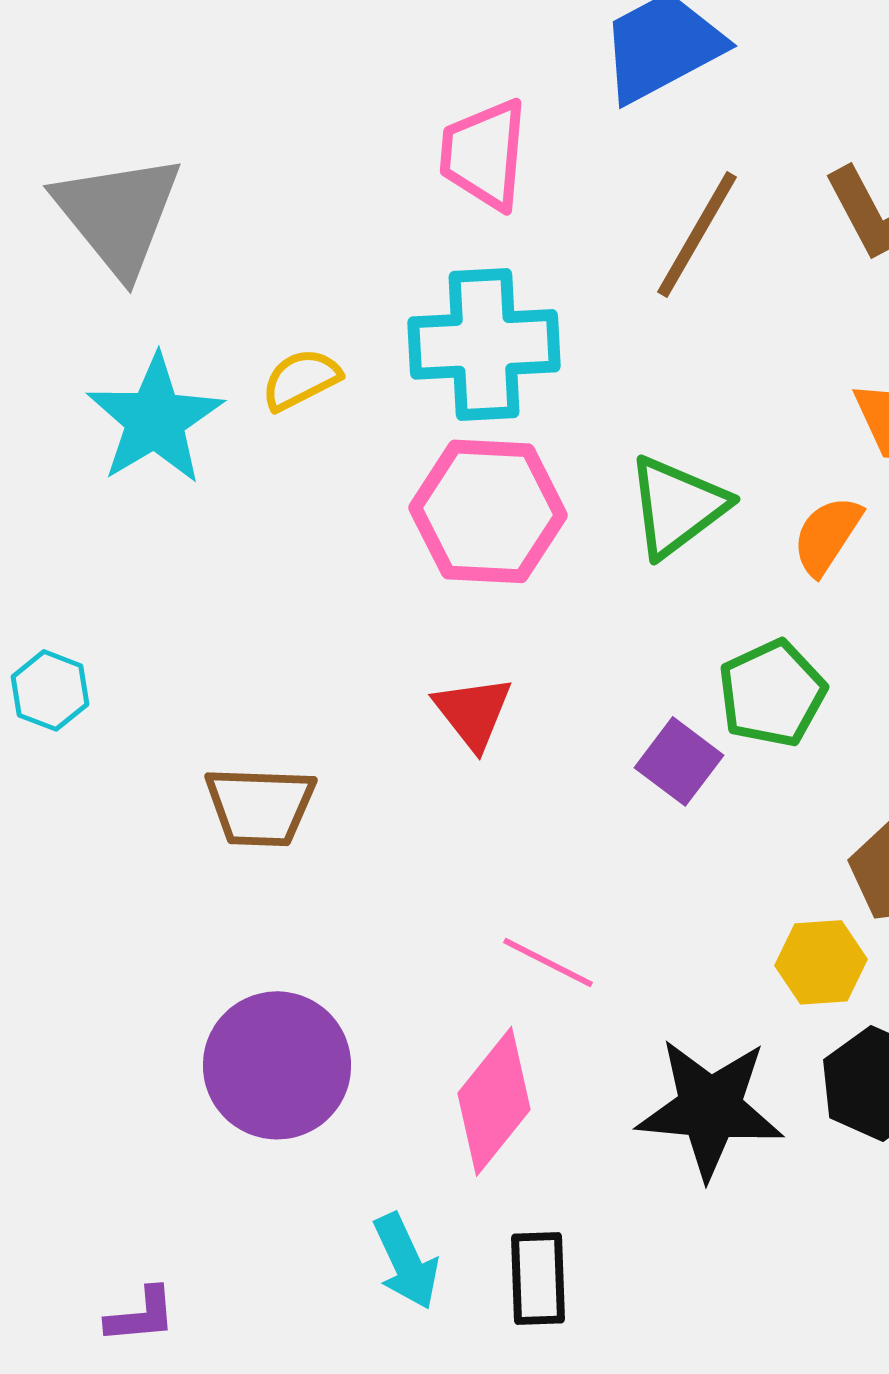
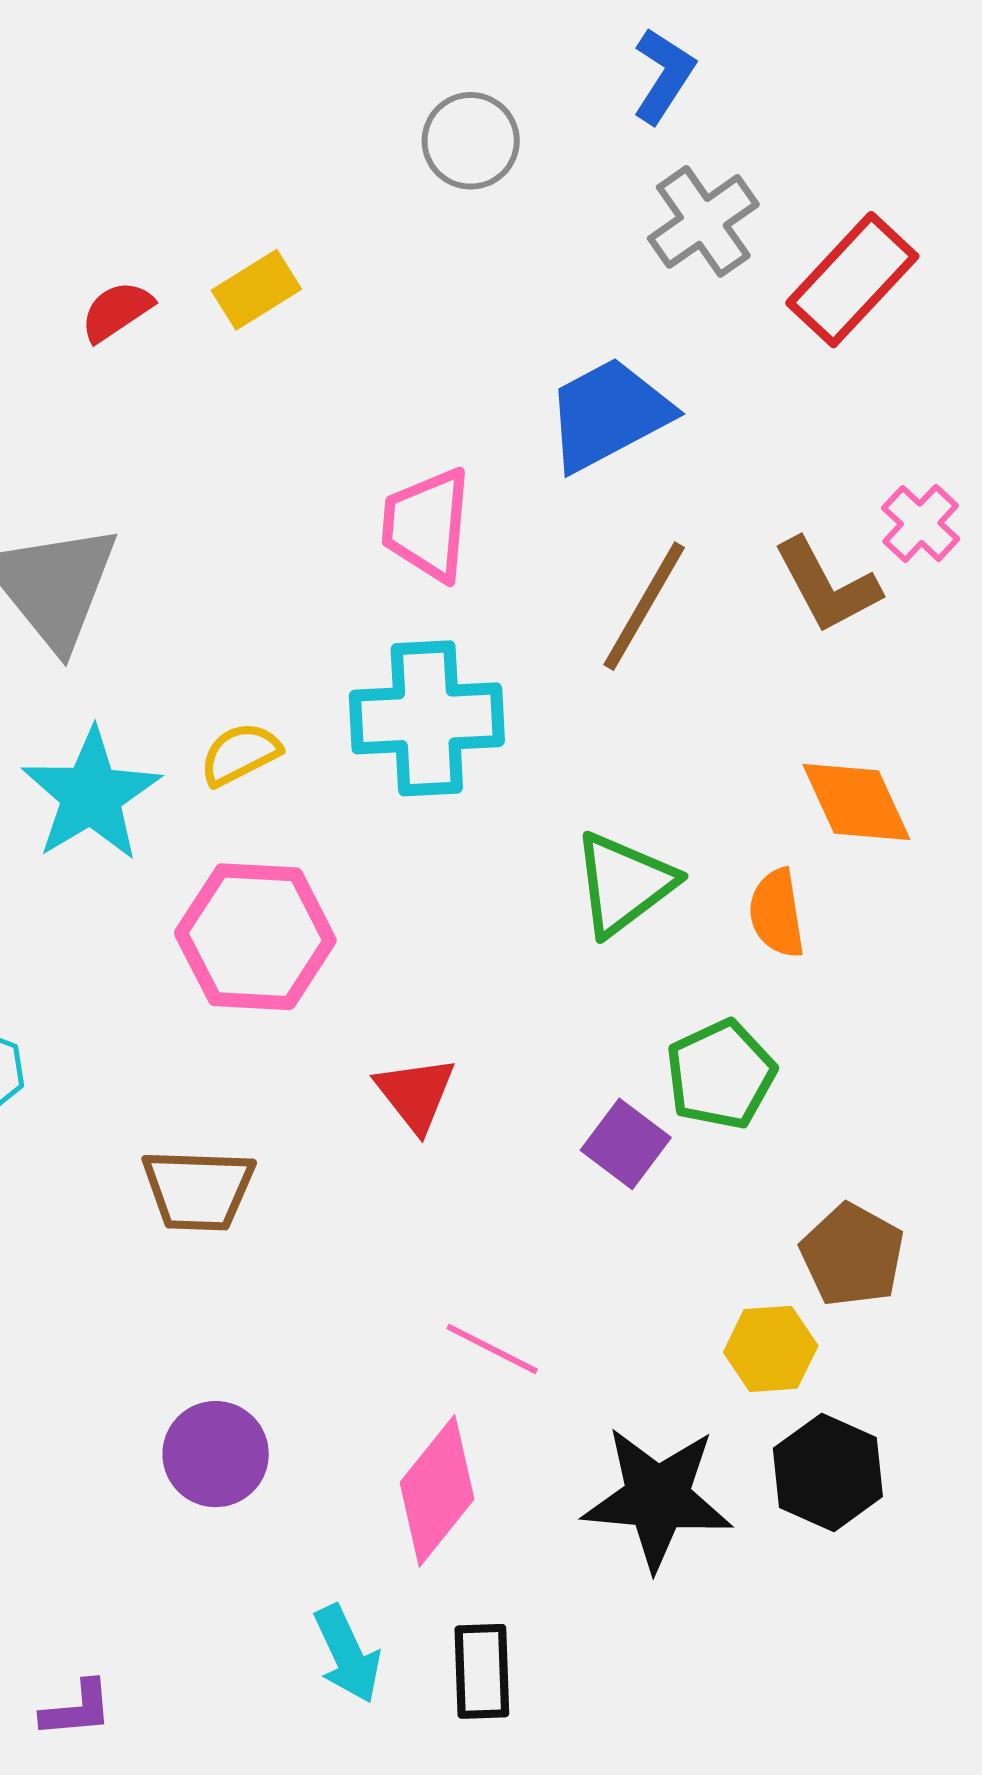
pink hexagon: (488, 511) -> (255, 937), moved
orange semicircle: (827, 535) -> (777, 913), turned -42
purple circle: (277, 1065) -> (216, 1454), size x0.7

